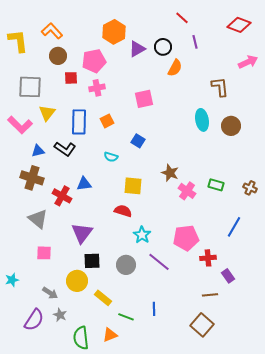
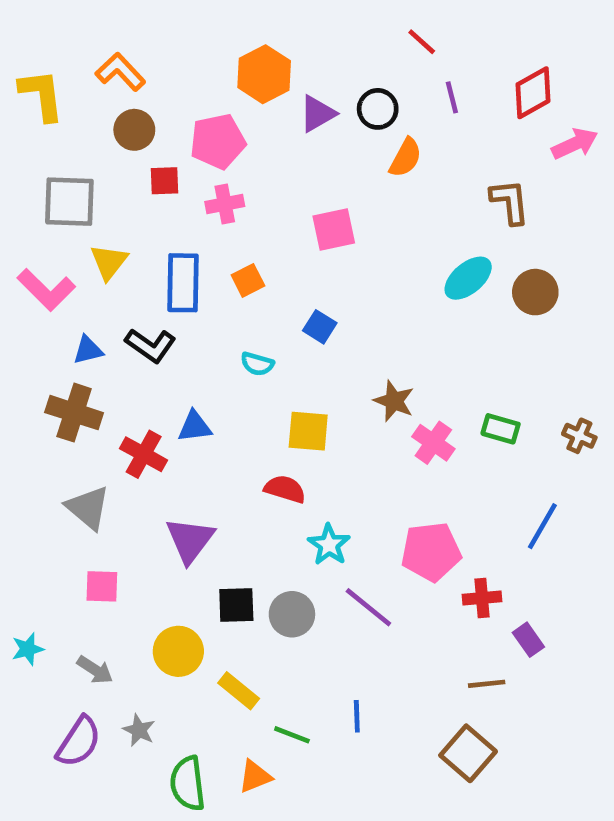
red diamond: (239, 25) -> (533, 93), moved, turned -50
cyan ellipse: (202, 120) -> (468, 278), turned 60
black square: (92, 261) -> (236, 605), moved
gray arrow: (50, 293) -> (95, 670), moved

